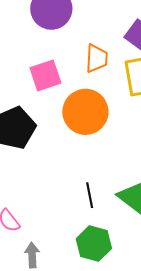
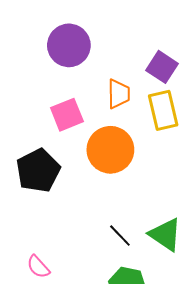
black line: (90, 195) -> (120, 236), turned -30

